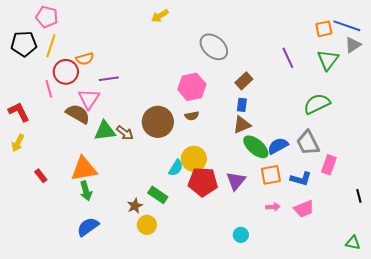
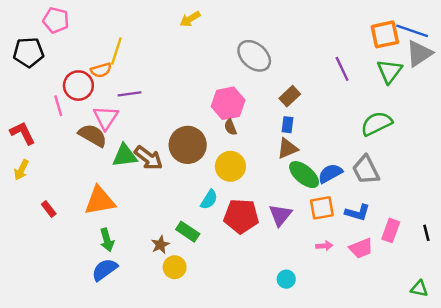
orange square: (324, 29) -> (385, 34), size x1.4
gray triangle: (353, 45) -> (419, 53), size x1.4
yellow line: (51, 46) -> (116, 51), moved
brown semicircle: (192, 116) -> (230, 127), moved, turned 80
brown arrow: (125, 133) -> (148, 158), size x1.4
yellow circle: (194, 159) -> (230, 166), moved
pink rectangle: (329, 165) -> (391, 230), moved
green arrow: (86, 191) -> (107, 240), moved

